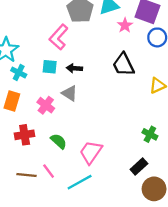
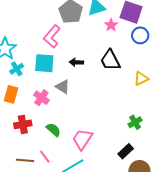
cyan square: (50, 67) -> (44, 63), size x1.5
black arrow: (74, 68) -> (76, 62), moved
cyan cross: (19, 72) -> (17, 69), turned 32
green cross: (150, 134) -> (135, 122), turned 32

